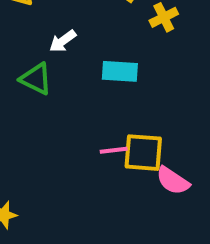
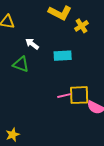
white arrow: (63, 41) -> (32, 44), turned 80

